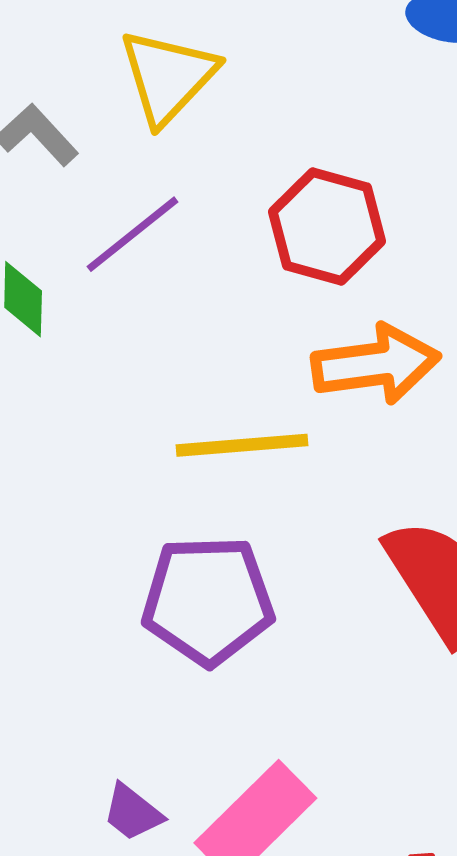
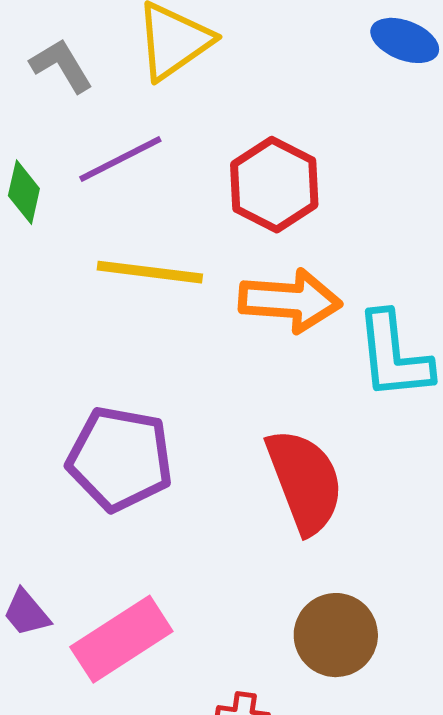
yellow line: (242, 445) -> (150, 272), moved

